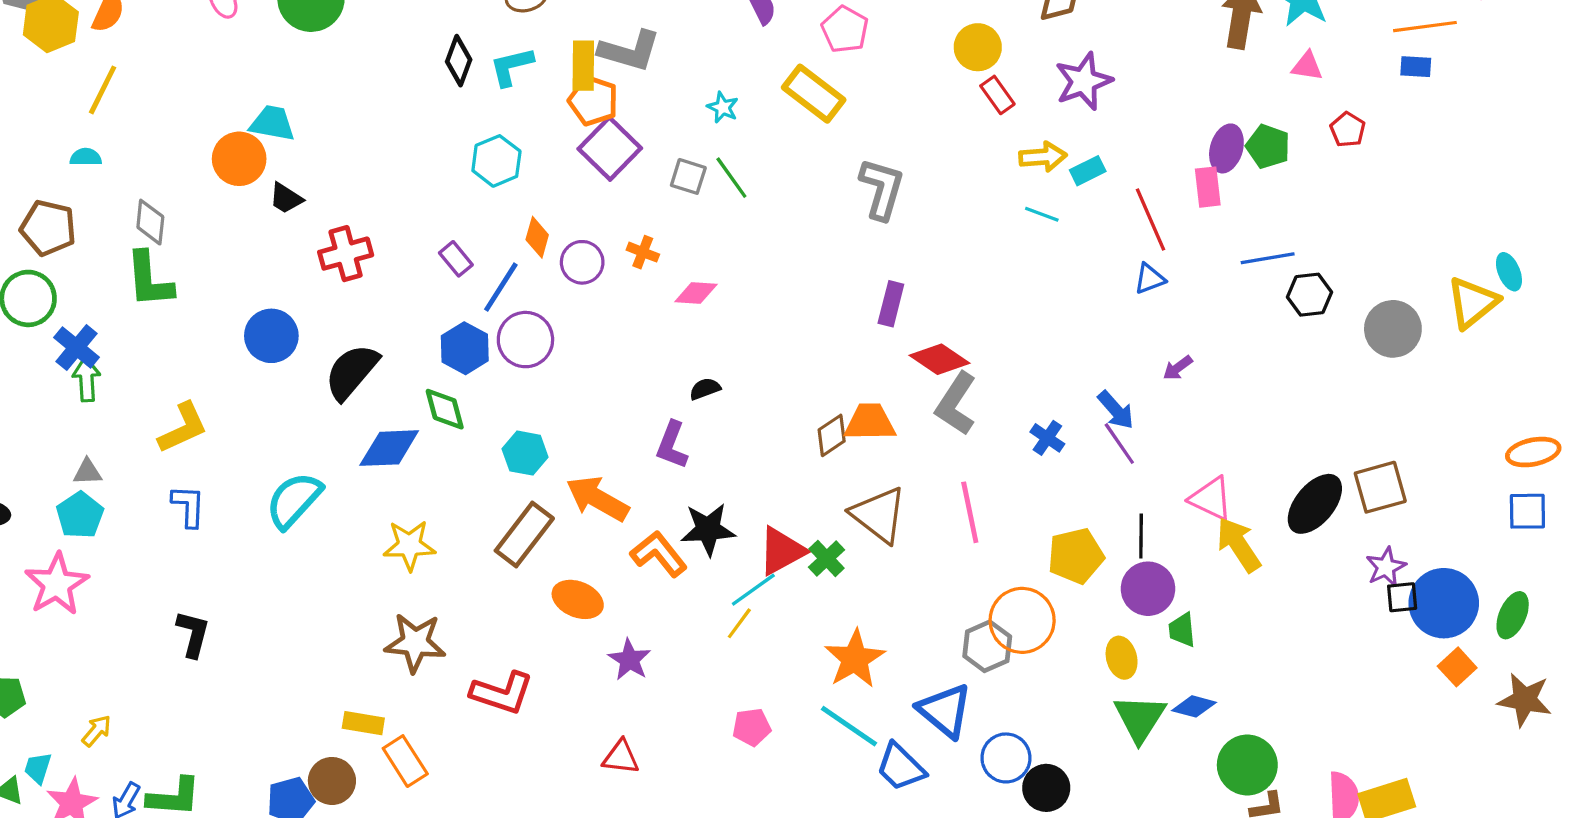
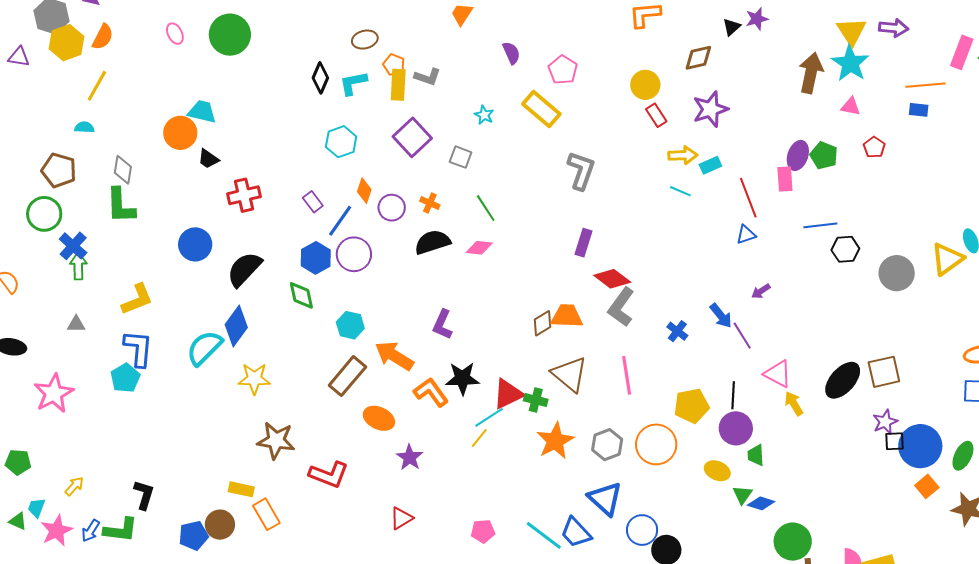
gray L-shape: (629, 51) -> (427, 77), size x0.7
orange pentagon: (593, 101) -> (394, 65), moved, size x0.7
green line: (731, 178) -> (486, 208), moved
pink diamond: (696, 293) -> (479, 248), moved
black semicircle: (705, 389) -> (432, 242), moved, size x1.8
purple line: (1119, 444) -> (742, 336), moved
blue diamond: (389, 448) -> (236, 326), moved, turned -54
blue L-shape: (188, 506) -> (138, 348), size x1.4
cyan pentagon: (80, 515) -> (125, 378), moved
yellow star: (409, 545) -> (254, 379), moved
yellow arrow: (1239, 545) -> (794, 403), size x0.7
green cross: (827, 559) -> (536, 400), turned -35
black L-shape: (193, 634) -> (144, 495), moved
gray hexagon: (987, 646) -> (607, 445), moved
yellow ellipse: (1122, 658) -> (717, 471), turned -55
orange star: (855, 659) -> (555, 441), moved
green triangle: (1140, 718) -> (742, 495), moved, size x0.6
cyan line: (849, 726) -> (544, 535), moved
pink pentagon: (752, 727) -> (483, 531), moved
red triangle: (621, 757) -> (401, 518), turned -40

